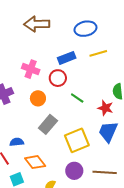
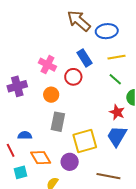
brown arrow: (37, 24) -> (79, 21), moved, turned 35
blue rectangle: (67, 58) -> (84, 58), turned 72
green line: (77, 98) -> (115, 79), moved
gray rectangle: (48, 124) -> (58, 122), turned -36
purple circle: (74, 171) -> (70, 162), moved

